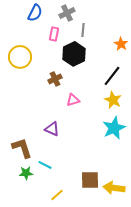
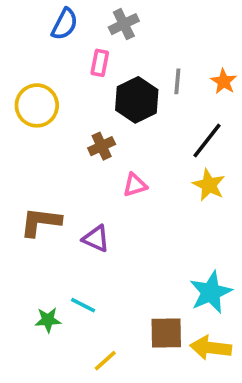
gray line: (83, 30) -> (177, 81), moved
cyan star: (114, 128) -> (211, 292), moved
brown L-shape: (22, 148) -> (41, 222), moved, turned -65

